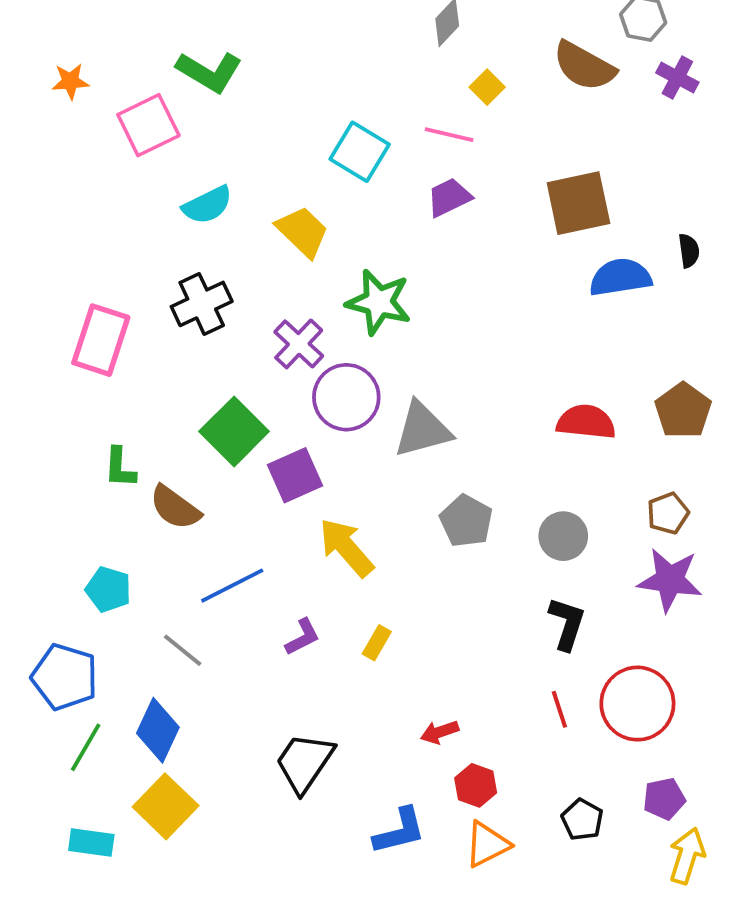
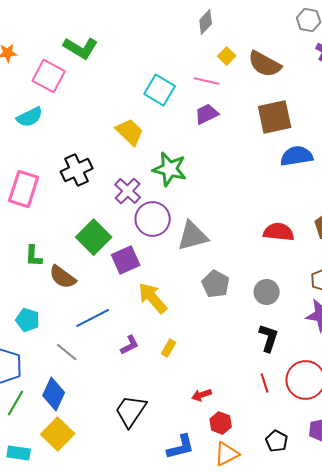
brown semicircle: (584, 66) -> (265, 64), moved
pink square: (148, 125) -> (49, 76), turned -36
cyan semicircle: (207, 205) -> (30, 117), moved

